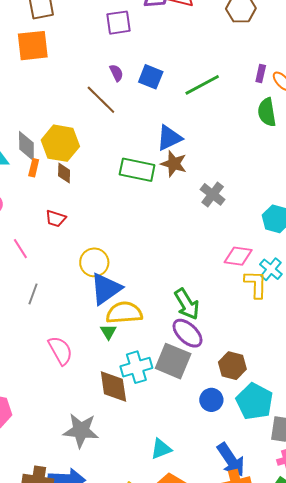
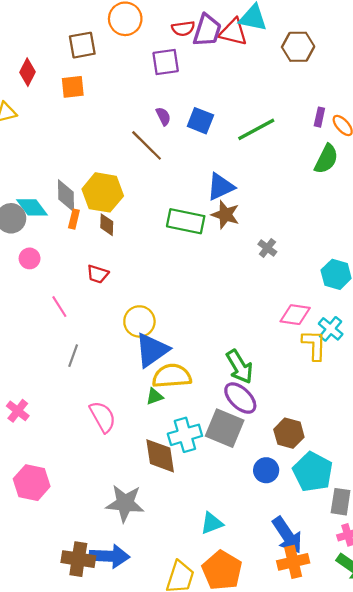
orange square: (33, 46) -> (73, 87), size x0.7
green semicircle: (267, 112) -> (326, 159), turned -144
gray cross: (213, 194) -> (267, 248), size x0.7
green triangle: (108, 332) -> (155, 396), turned 42

